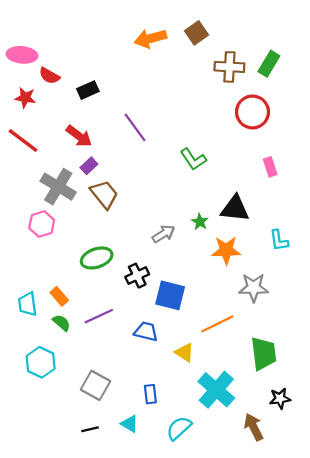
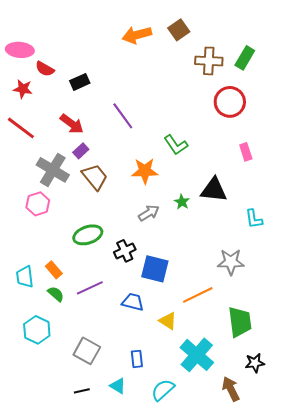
orange star: (226, 250) -> (145, 171), moved

